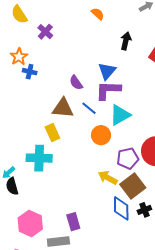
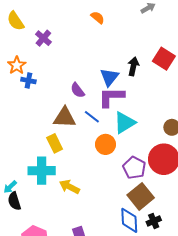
black arrow: (126, 41) -> (133, 66), moved
purple pentagon: (128, 158) -> (134, 168), turned -30
yellow arrow: (108, 178) -> (69, 187), moved

